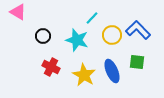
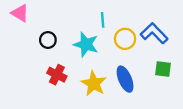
cyan line: (92, 18) -> (103, 20), turned -48
green square: (137, 62) -> (163, 69), moved

